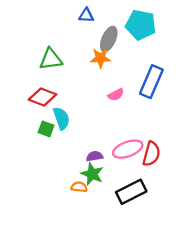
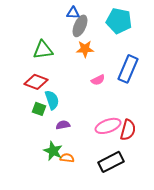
gray ellipse: (109, 39) -> (80, 26), moved
purple semicircle: (95, 156) -> (63, 125), moved
green star: (92, 174) -> (53, 151), moved

